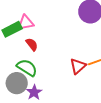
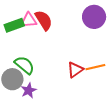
red semicircle: (32, 44) -> (44, 20), moved, size x1.5

